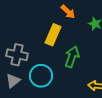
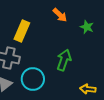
yellow rectangle: (53, 35) -> (22, 31), moved

